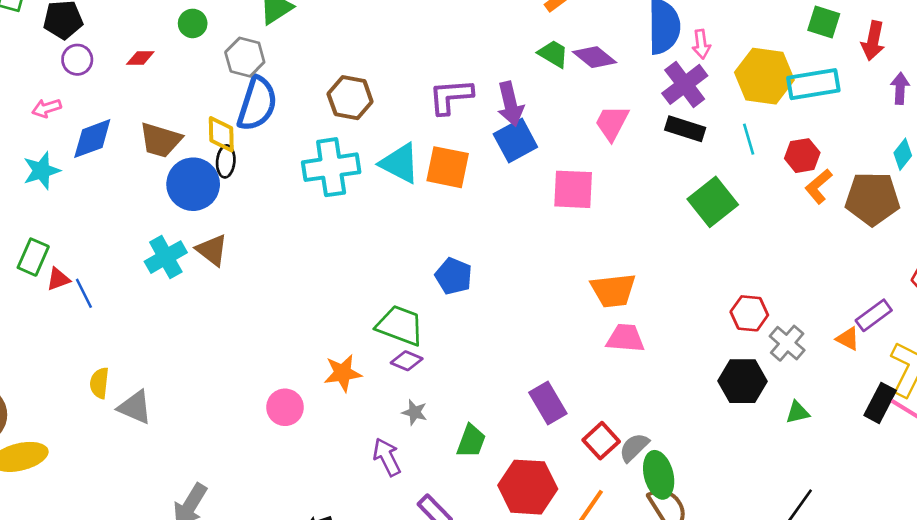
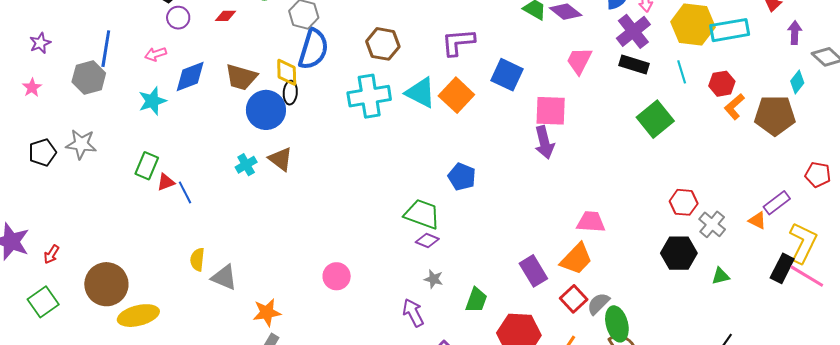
purple arrow: (510, 104) -> (544, 142), moved
blue square: (515, 140) -> (507, 75), turned -36
orange square: (448, 167) -> (456, 95), turned 32
cyan cross: (166, 257) -> (246, 165), size x0.7
orange trapezoid: (613, 290) -> (576, 259), moved, turned -39
orange star: (343, 373) -> (267, 312), moved

